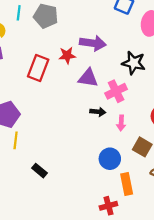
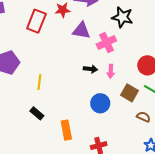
black arrow: (98, 112) -> (90, 69), moved
yellow line: (16, 140) -> (39, 82), moved
orange rectangle: (127, 184) -> (66, 130), moved

